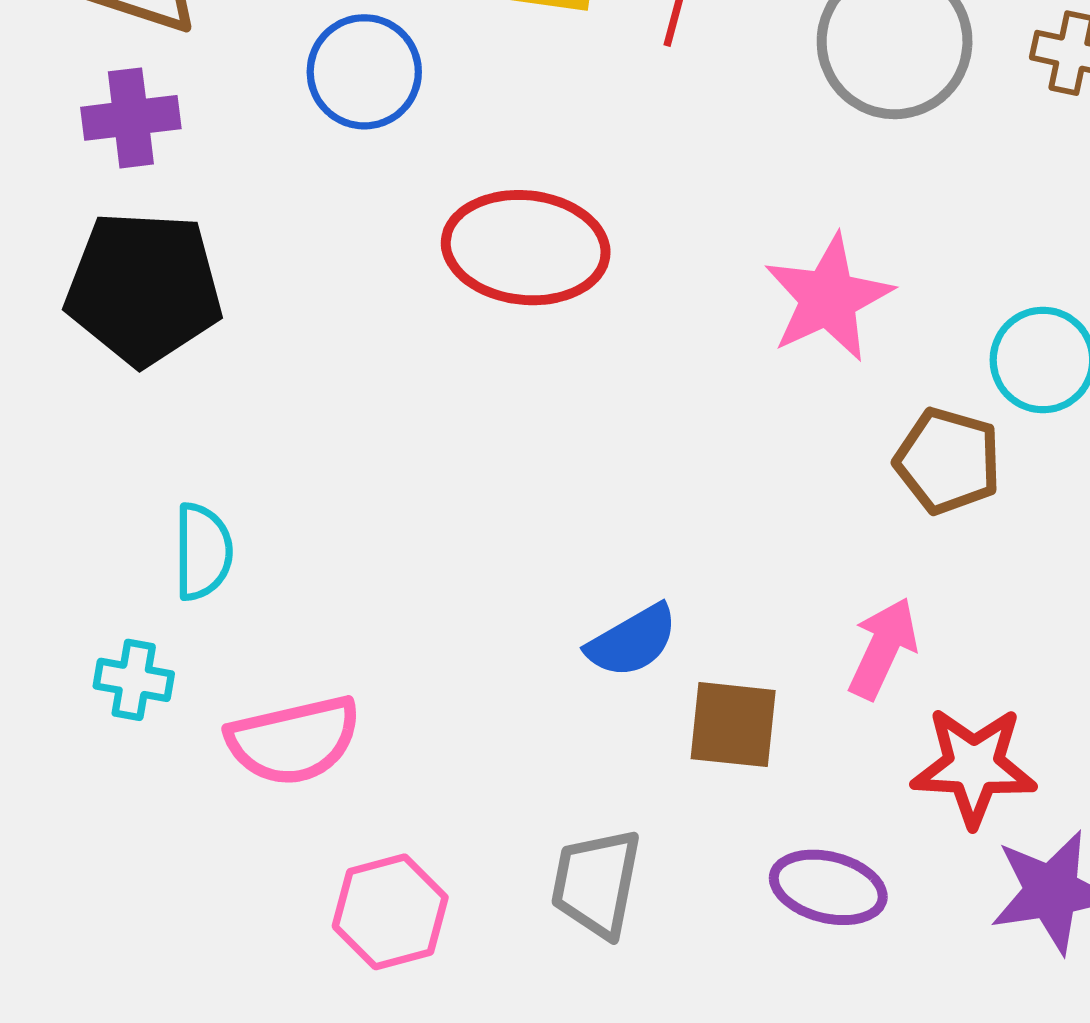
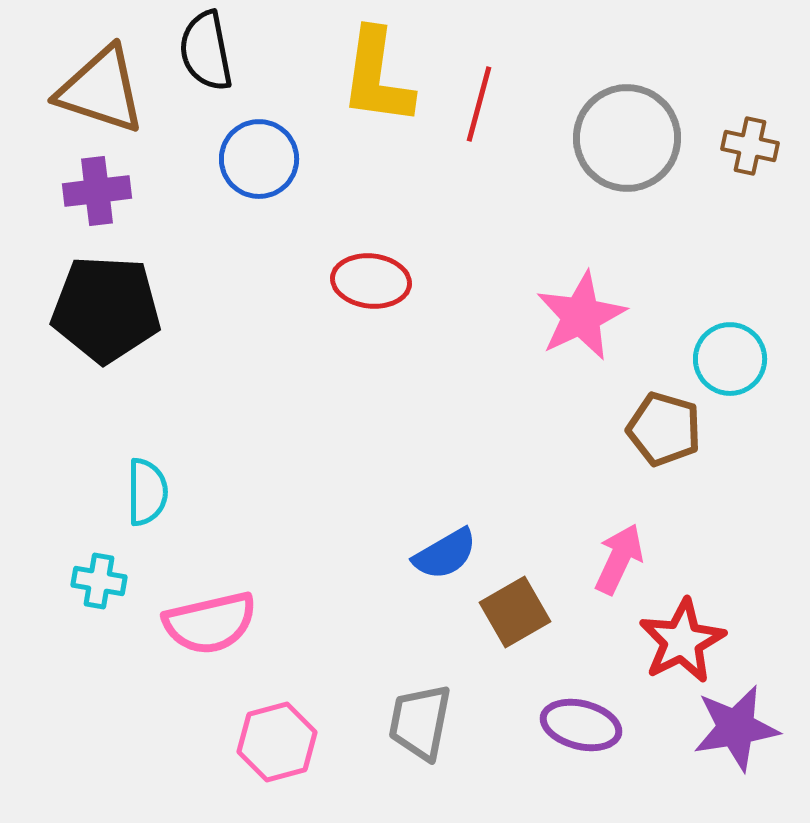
red ellipse: (526, 248) -> (371, 281), size x0.7
brown square: (733, 725) -> (515, 612), turned -36
red star: (974, 766) -> (682, 641), turned -30

